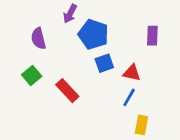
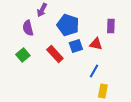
purple arrow: (70, 14) -> (42, 10), moved
red triangle: (132, 73) -> (96, 44), moved
red rectangle: (67, 91) -> (55, 54), moved

